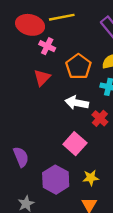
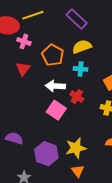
pink square: (75, 144) -> (56, 110), moved
purple semicircle: (21, 157) -> (14, 138), turned -42
yellow star: (91, 178) -> (76, 148), size x1.5

